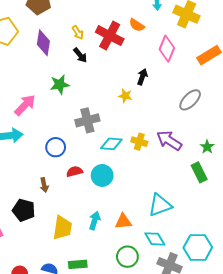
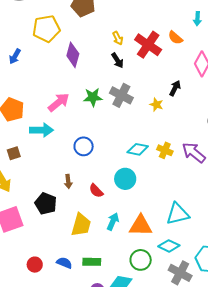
purple diamond: (43, 43) -> (73, 55), moved
green star: (60, 84) -> (93, 97), moved
gray cross: (87, 120) -> (121, 95), moved, turned 35
red semicircle: (74, 172) -> (96, 191), moved, turned -126
orange triangle: (123, 221) -> (141, 226), size x1.4
cyan diamond: (155, 239) -> (169, 246), turned -40

